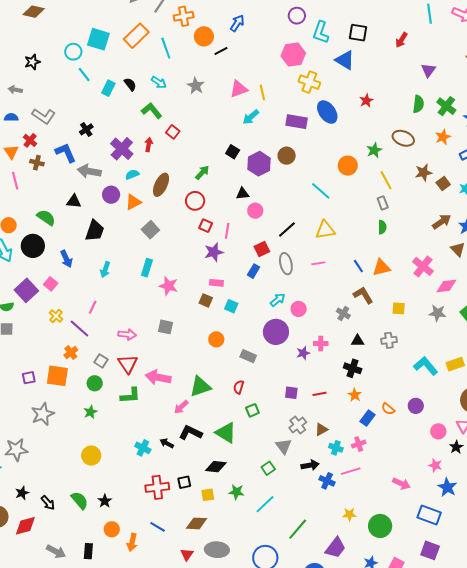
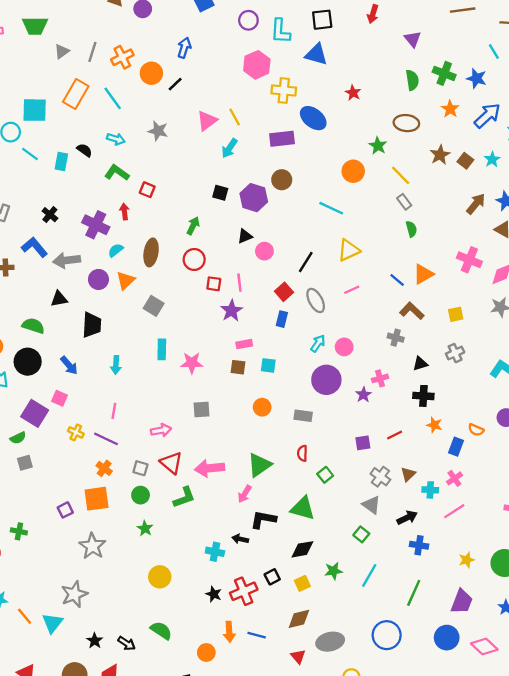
blue cross: (327, 481) -> (419, 545), moved
black star: (105, 501) -> (214, 594), moved
orange arrow: (132, 542) -> (229, 632), moved

